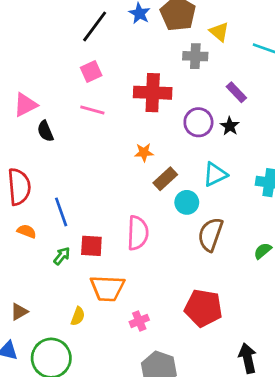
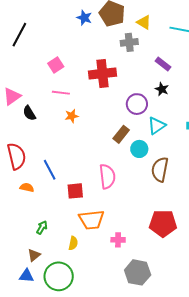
black line: (95, 26) -> (19, 35), moved
purple circle: (198, 122) -> (137, 104), moved
orange star: (144, 152) -> (72, 116), moved
green arrow: (62, 256) -> (42, 227), moved
brown triangle: (19, 312) -> (34, 255), moved
pink cross: (139, 321) -> (118, 240), turned 32

